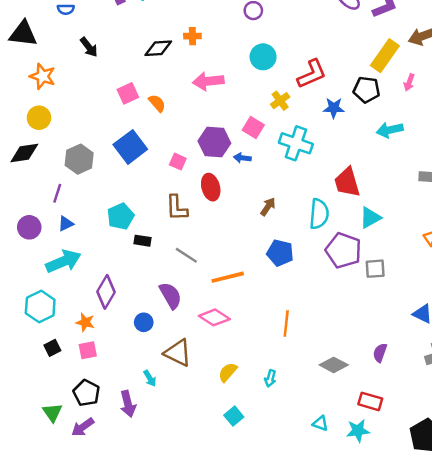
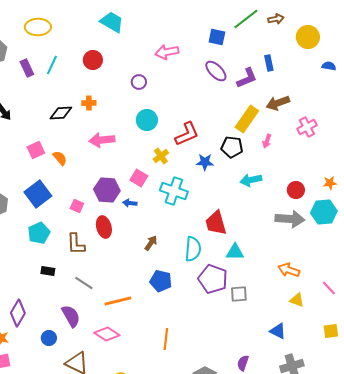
cyan pentagon: (121, 216) -> (39, 233), moved
cyan triangle: (370, 218) -> (235, 252), turned 30

